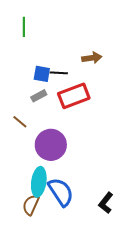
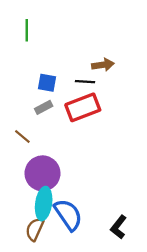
black line: (59, 73) -> (85, 82), moved
purple circle: (51, 145) -> (43, 173), moved

